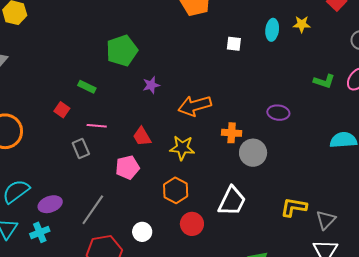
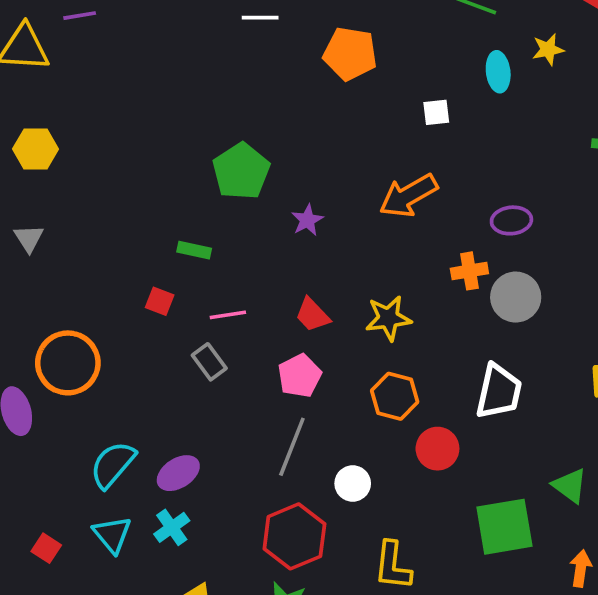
orange arrow: (195, 106) -> (408, 196), moved
purple ellipse: (278, 113) -> (511, 220), moved
gray line: (93, 210) -> (292, 447), moved

